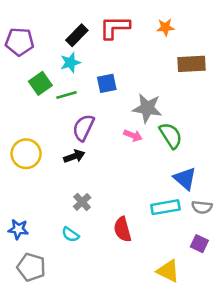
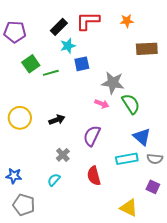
cyan star: (70, 63) -> (68, 46), moved
purple semicircle: (83, 128) -> (92, 136), moved
cyan semicircle: (70, 235) -> (54, 180), turned 96

